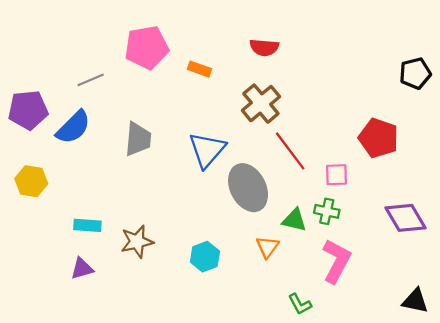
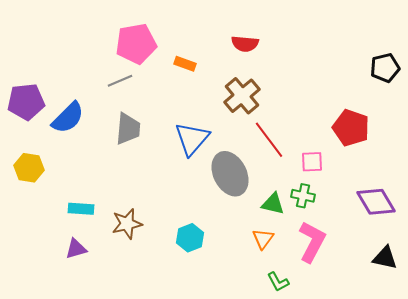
gray line: (91, 80) -> (120, 81), moved
orange triangle: (267, 247) -> (263, 239), moved
black triangle: (415, 301) -> (385, 258), moved

